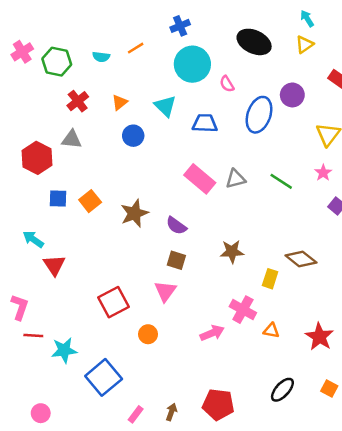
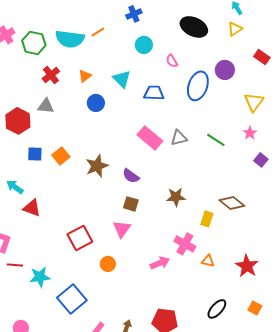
cyan semicircle: (101, 57) -> (70, 39), size x2.0
cyan circle: (192, 64) -> (144, 45), size x0.6
red triangle: (54, 265) -> (32, 208), turned -36

